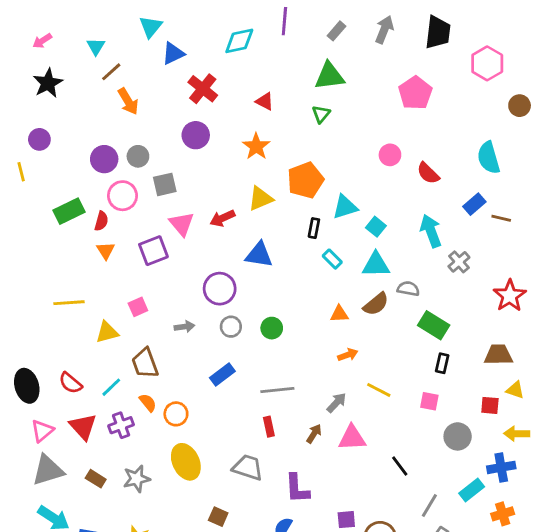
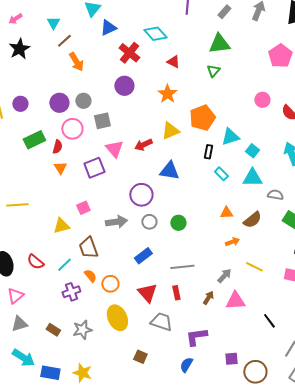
cyan diamond: (239, 41) -> (155, 34), moved, turned 60
purple circle: (39, 139) -> (20, 104), moved
yellow line: (69, 303) -> (17, 205), moved
brown semicircle: (376, 304) -> (252, 220), moved
gray arrow: (184, 327) -> (116, 222), size x1.5
red triangle: (83, 427) -> (147, 293), moved
gray triangle: (48, 470) -> (19, 324), size x0.7
purple L-shape: (297, 489) -> (196, 337), turned 85

